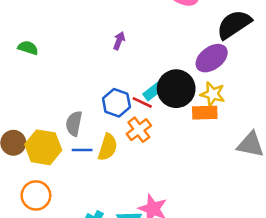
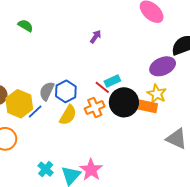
black circle: (176, 89) -> (124, 102), moved
blue hexagon: (116, 103) -> (66, 91), moved
blue line: (82, 150) -> (35, 112), moved, turned -56

